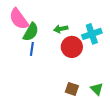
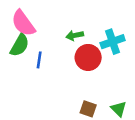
green semicircle: (31, 32) -> (20, 45), moved

